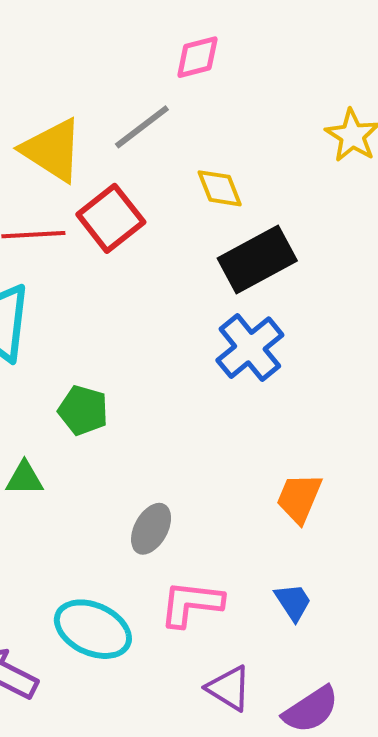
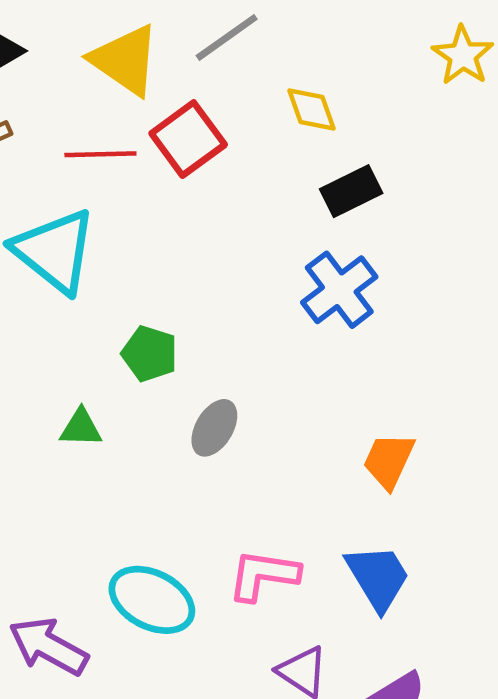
black rectangle: (257, 260) -> (351, 191), size x0.7
gray ellipse: (151, 529) -> (214, 428), moved
blue trapezoid: (293, 602) -> (378, 577), size x1.6

